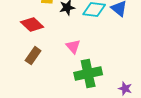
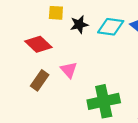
pink triangle: (73, 47) -> (69, 70), moved

